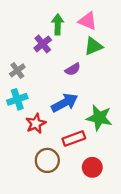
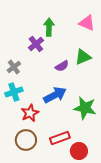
pink triangle: (88, 21) -> (87, 23), moved
green triangle: (93, 46) -> (83, 57), moved
red rectangle: (74, 139) -> (60, 138), moved
brown circle: (47, 160) -> (26, 140), moved

